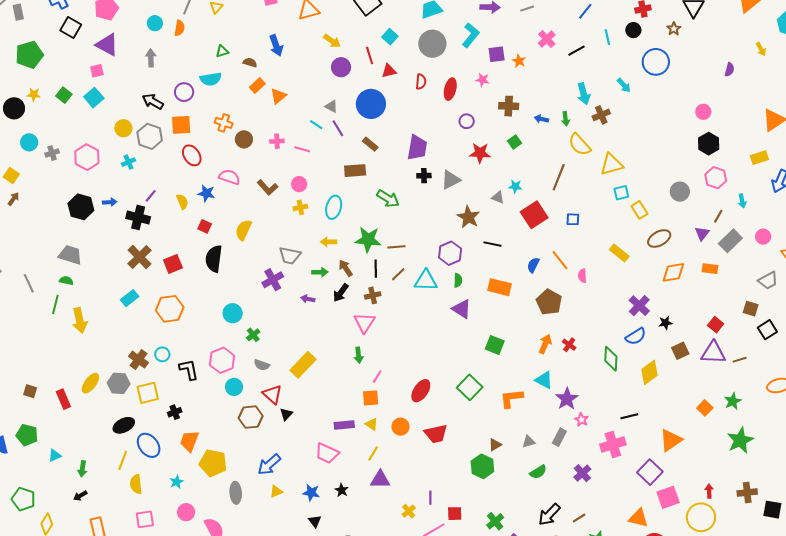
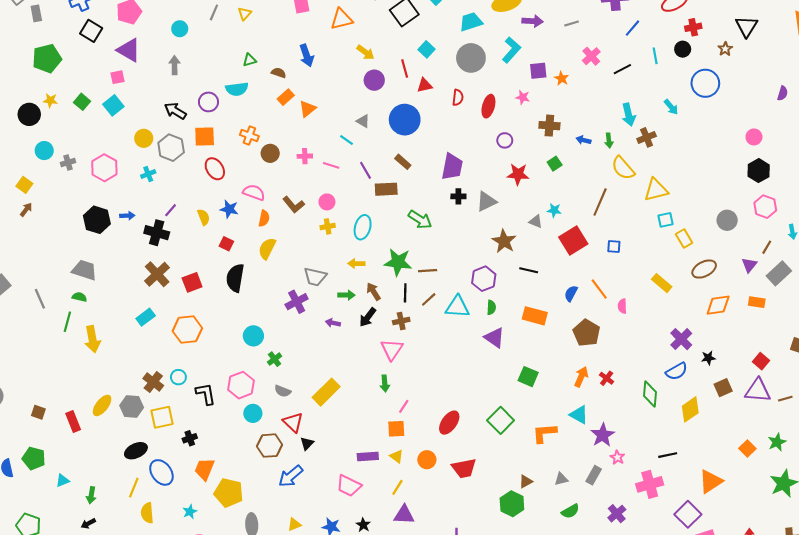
orange semicircle: (179, 28) -> (264, 218), moved
purple line: (338, 128) -> (365, 170), moved
blue arrow: (269, 465) -> (291, 476), moved

